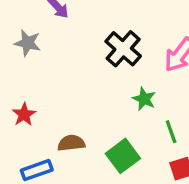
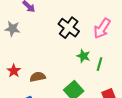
green line: (171, 132) -> (100, 64), moved, turned 40
brown semicircle: (71, 143) -> (38, 77), moved

